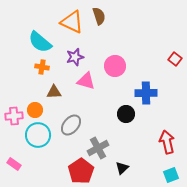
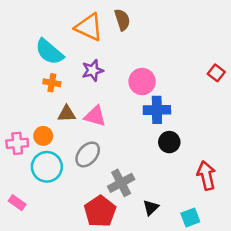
pink triangle: (86, 81) -> (95, 116), moved
blue cross: (146, 93) -> (157, 110), moved
black circle: (126, 114) -> (169, 142), moved
cyan square: (171, 175) -> (190, 217), moved

